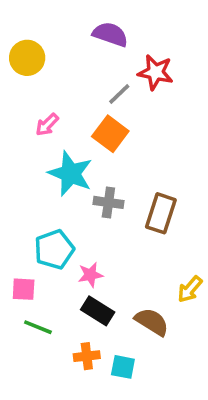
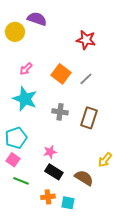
purple semicircle: (110, 34) -> (37, 19), moved
gray line: (119, 94) -> (86, 79), moved
cyan star: (71, 174) -> (25, 99), moved
cyan pentagon: (54, 249) -> (16, 138), moved
pink square: (24, 289) -> (13, 160), turned 32

